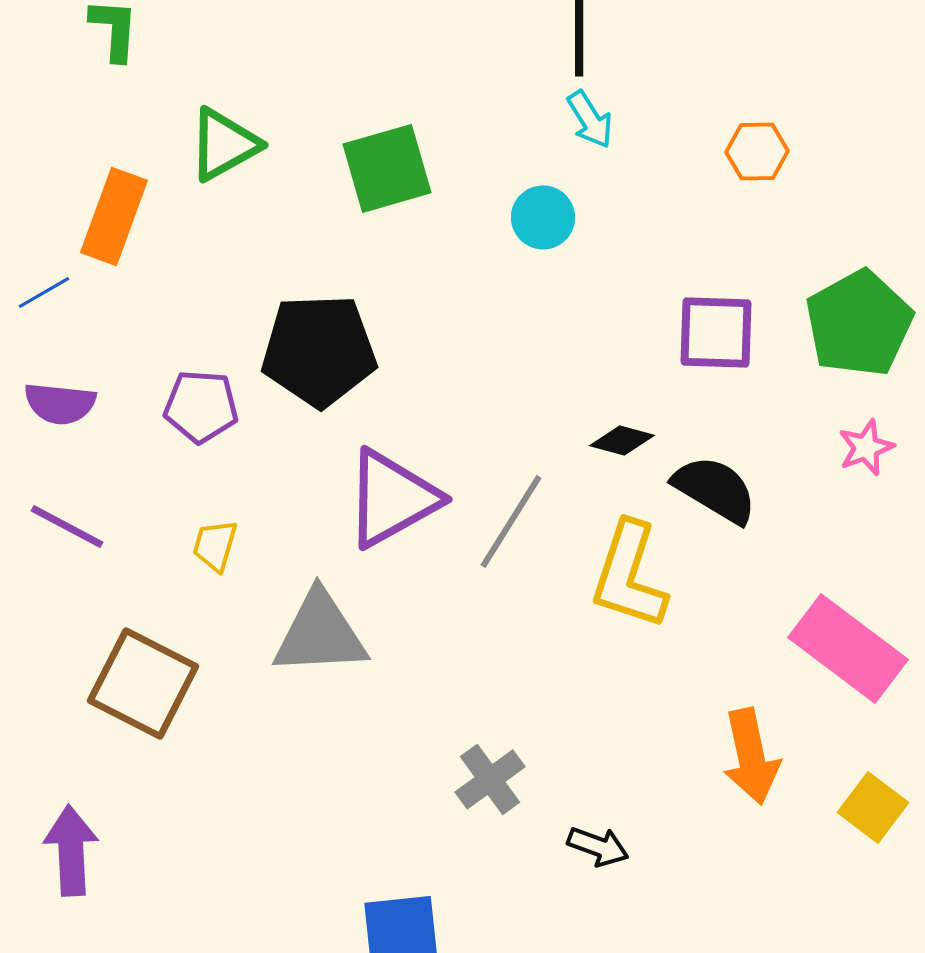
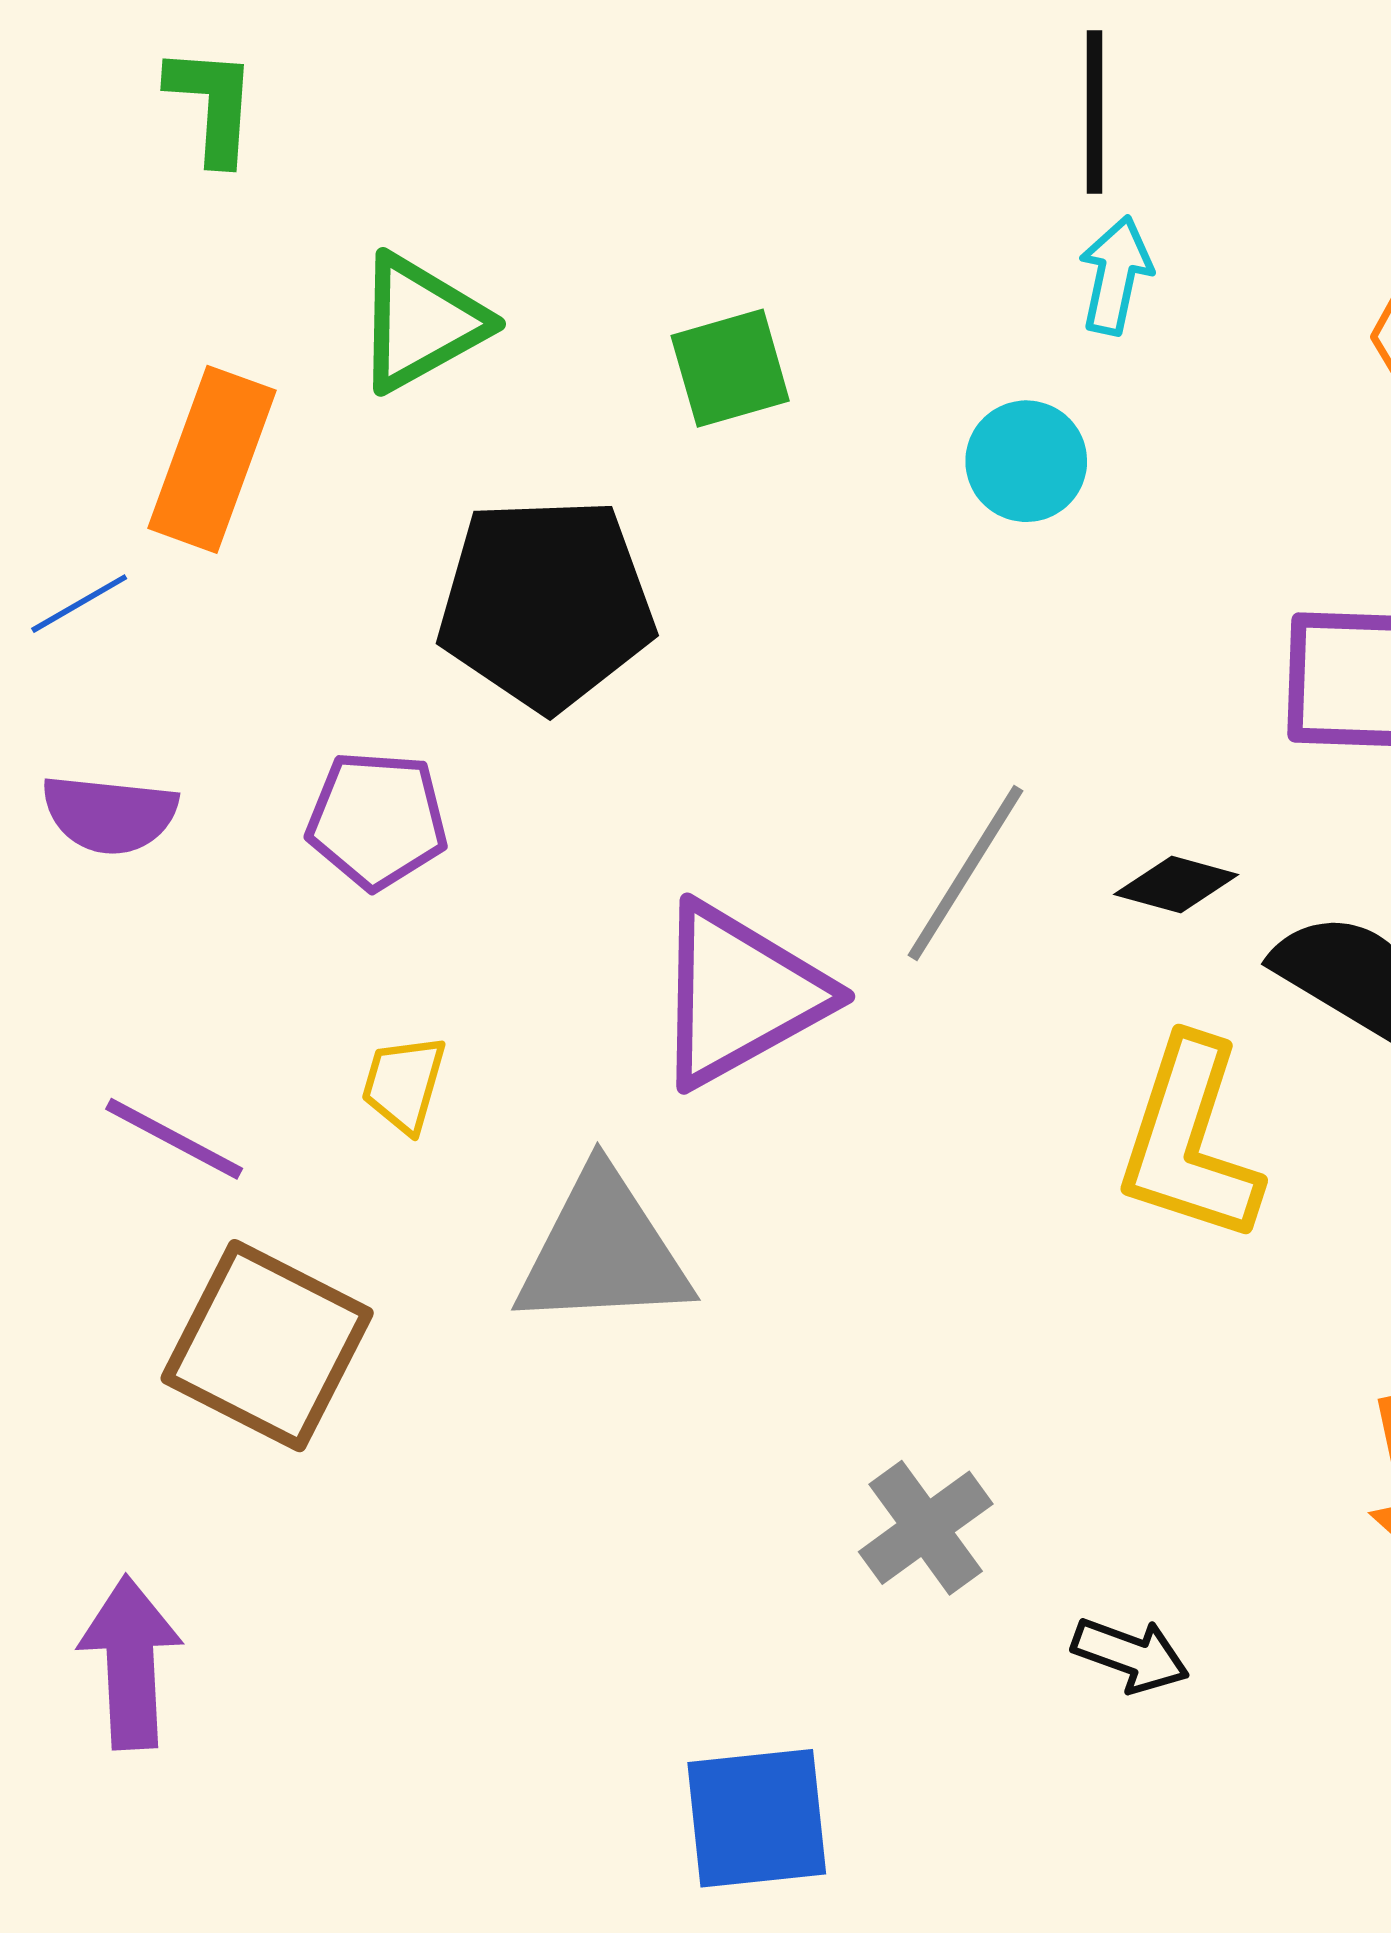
cyan arrow: (590, 119) -> (1115, 275), turned -136
green square: (387, 168) -> (730, 368), size x0.7
black pentagon: (319, 350) -> (546, 604), moved
gray line: (511, 521) -> (966, 873), moved
purple line: (67, 526) -> (174, 1139), moved

